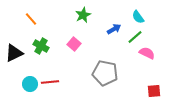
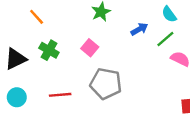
gray pentagon: (105, 73) -> (106, 84), moved
cyan circle: (30, 84) -> (17, 97), moved

